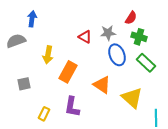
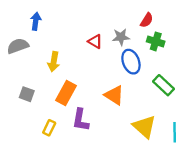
green rectangle: (146, 63) -> (163, 85), moved
orange rectangle: (68, 72) -> (66, 93), moved
gray square: (24, 84) -> (27, 94), turned 32
yellow triangle: (132, 98) -> (144, 127), moved

